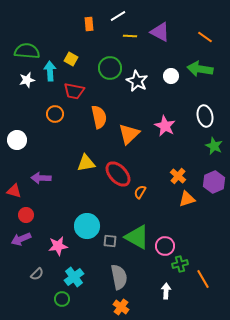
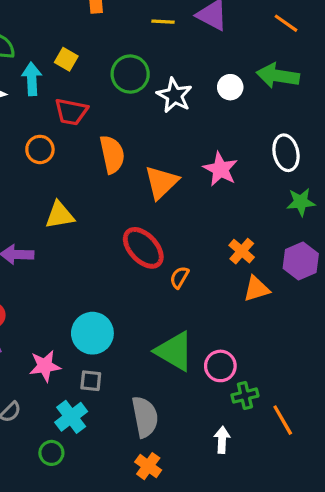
green star: (214, 146) -> (301, 202), turned -30
yellow triangle: (86, 163) -> (60, 215), moved
gray square: (110, 241) -> (91, 381), moved

